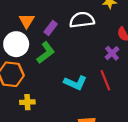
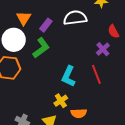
cyan L-shape: (75, 83) -> (68, 76), turned 90
yellow cross: (27, 102) -> (61, 101), moved, turned -32

